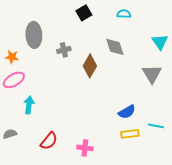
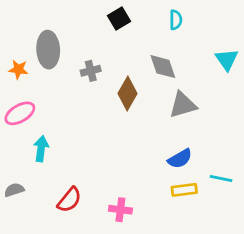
cyan semicircle: (124, 14) -> (176, 20), turned 88
orange star: (12, 57) -> (18, 69), moved
gray triangle: (152, 74) -> (183, 105), moved, turned 45

